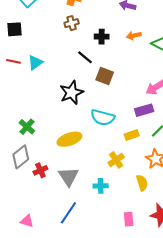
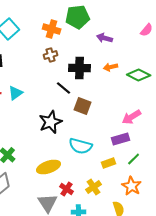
black cross: (102, 37) -> (80, 68), size x1.5
red cross: (40, 170) -> (67, 189), moved, turned -32

